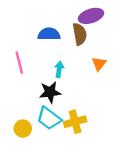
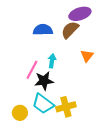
brown semicircle: (80, 34) -> (70, 30), turned -126
pink line: (19, 63) -> (32, 70), moved, turned 42

